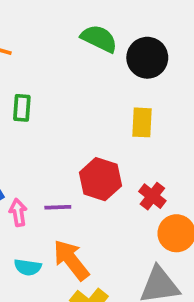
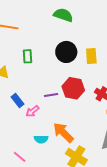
black circle: (147, 58) -> (66, 52), moved
purple line: (58, 207) -> (51, 95), moved
pink arrow: (18, 212) -> (32, 111), turned -112

